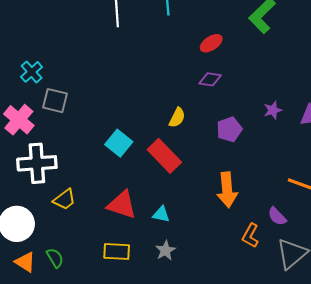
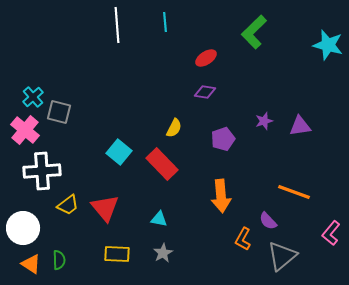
cyan cross: (32, 72) -> (33, 97), moved
red triangle: (122, 205) -> (105, 208), moved, turned 32
green semicircle: (55, 258) -> (59, 260), turned 30

